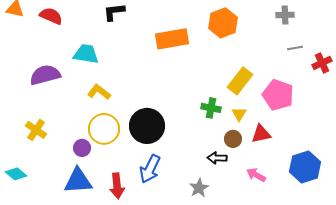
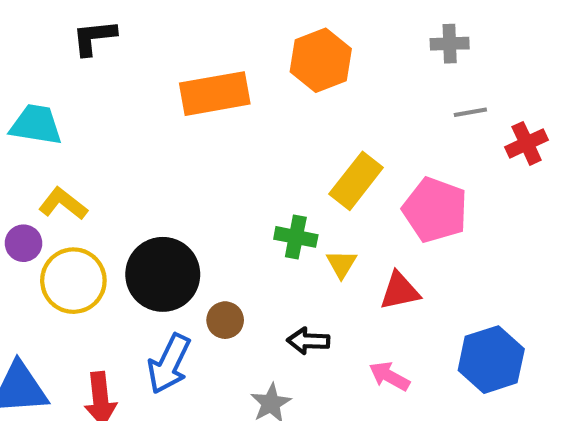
yellow triangle: (239, 114) -> (342, 264), moved
brown circle: (233, 139) -> (225, 320), moved
purple circle: (82, 148) -> (24, 243), moved

